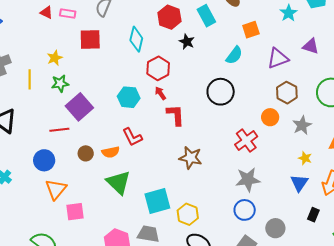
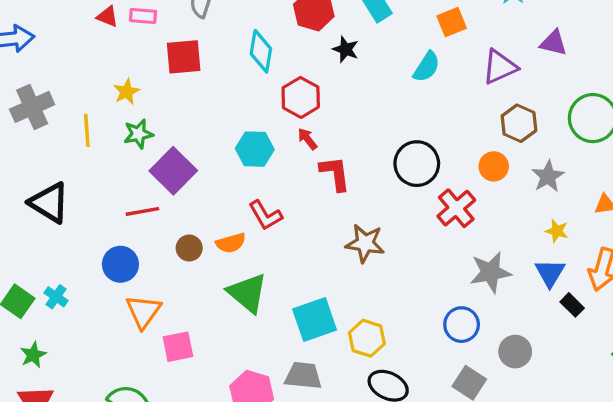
black circle: (221, 92) -> (417, 164), moved
gray star: (248, 180) -> (490, 272), moved
black rectangle: (313, 215) -> (572, 305), moved, turned -64

